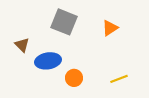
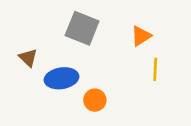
yellow line: (119, 79) -> (155, 69), moved, turned -66

